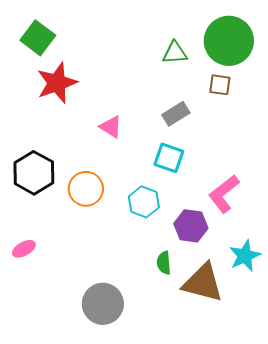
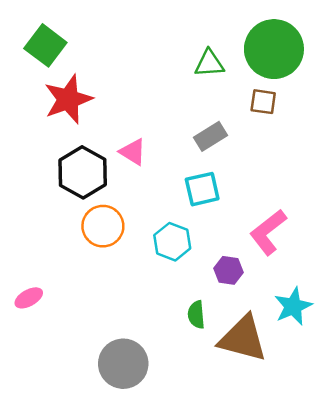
cyan square: (169, 158) -> (202, 189), turned -32
black hexagon: (34, 173) -> (83, 172), moved
purple hexagon: (191, 226) -> (229, 270), size x0.7

